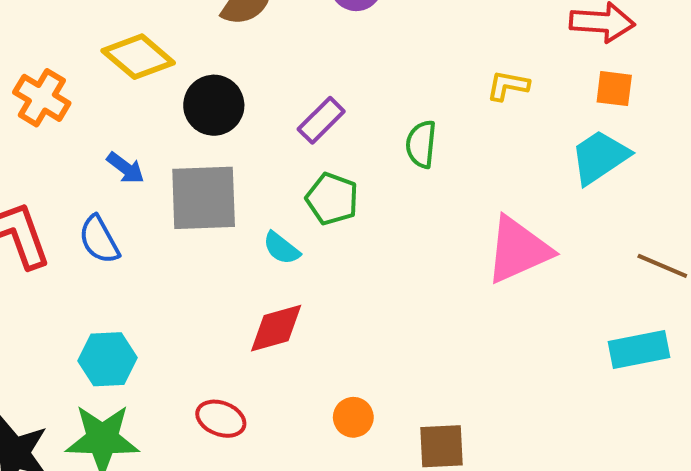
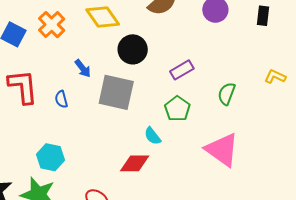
blue semicircle: (99, 240) -> (61, 99), size x0.7
cyan semicircle: (281, 248) -> (152, 136), moved
pink triangle: (518, 250) -> (222, 150), moved, turned 45

